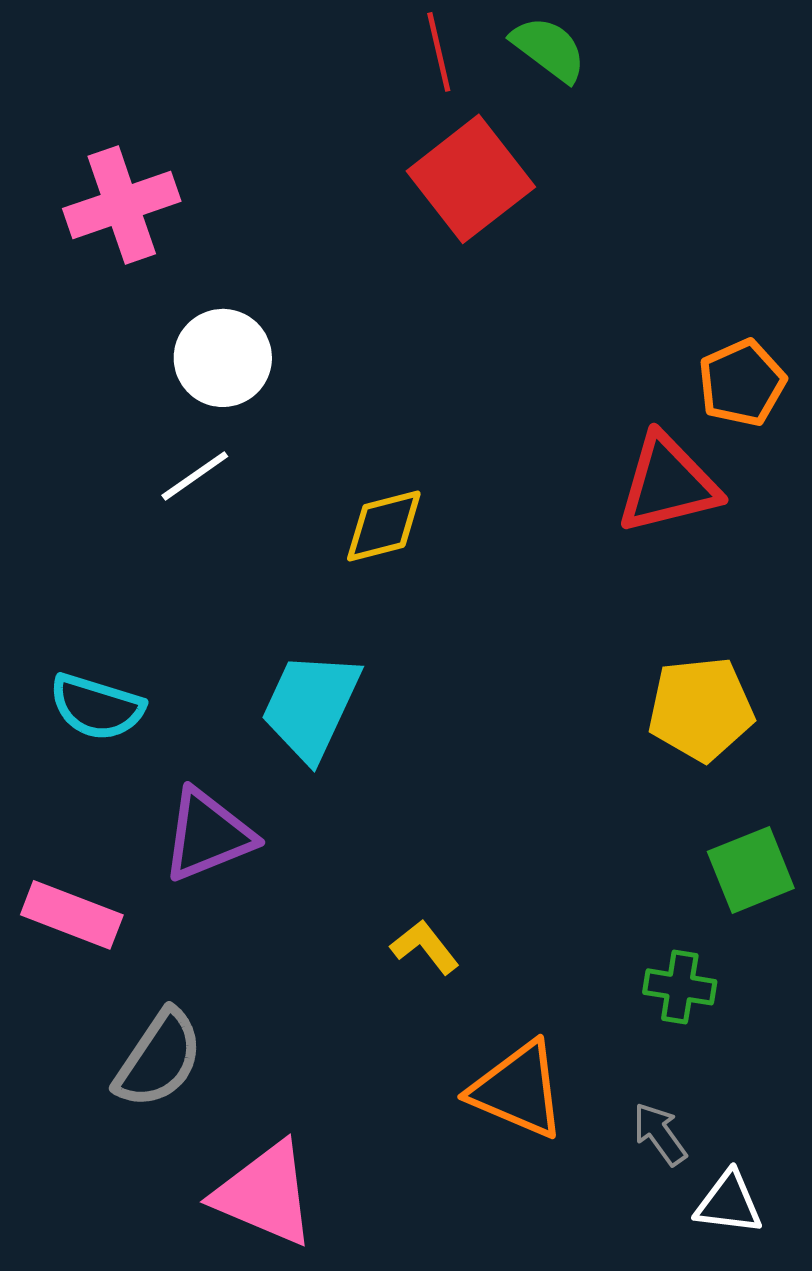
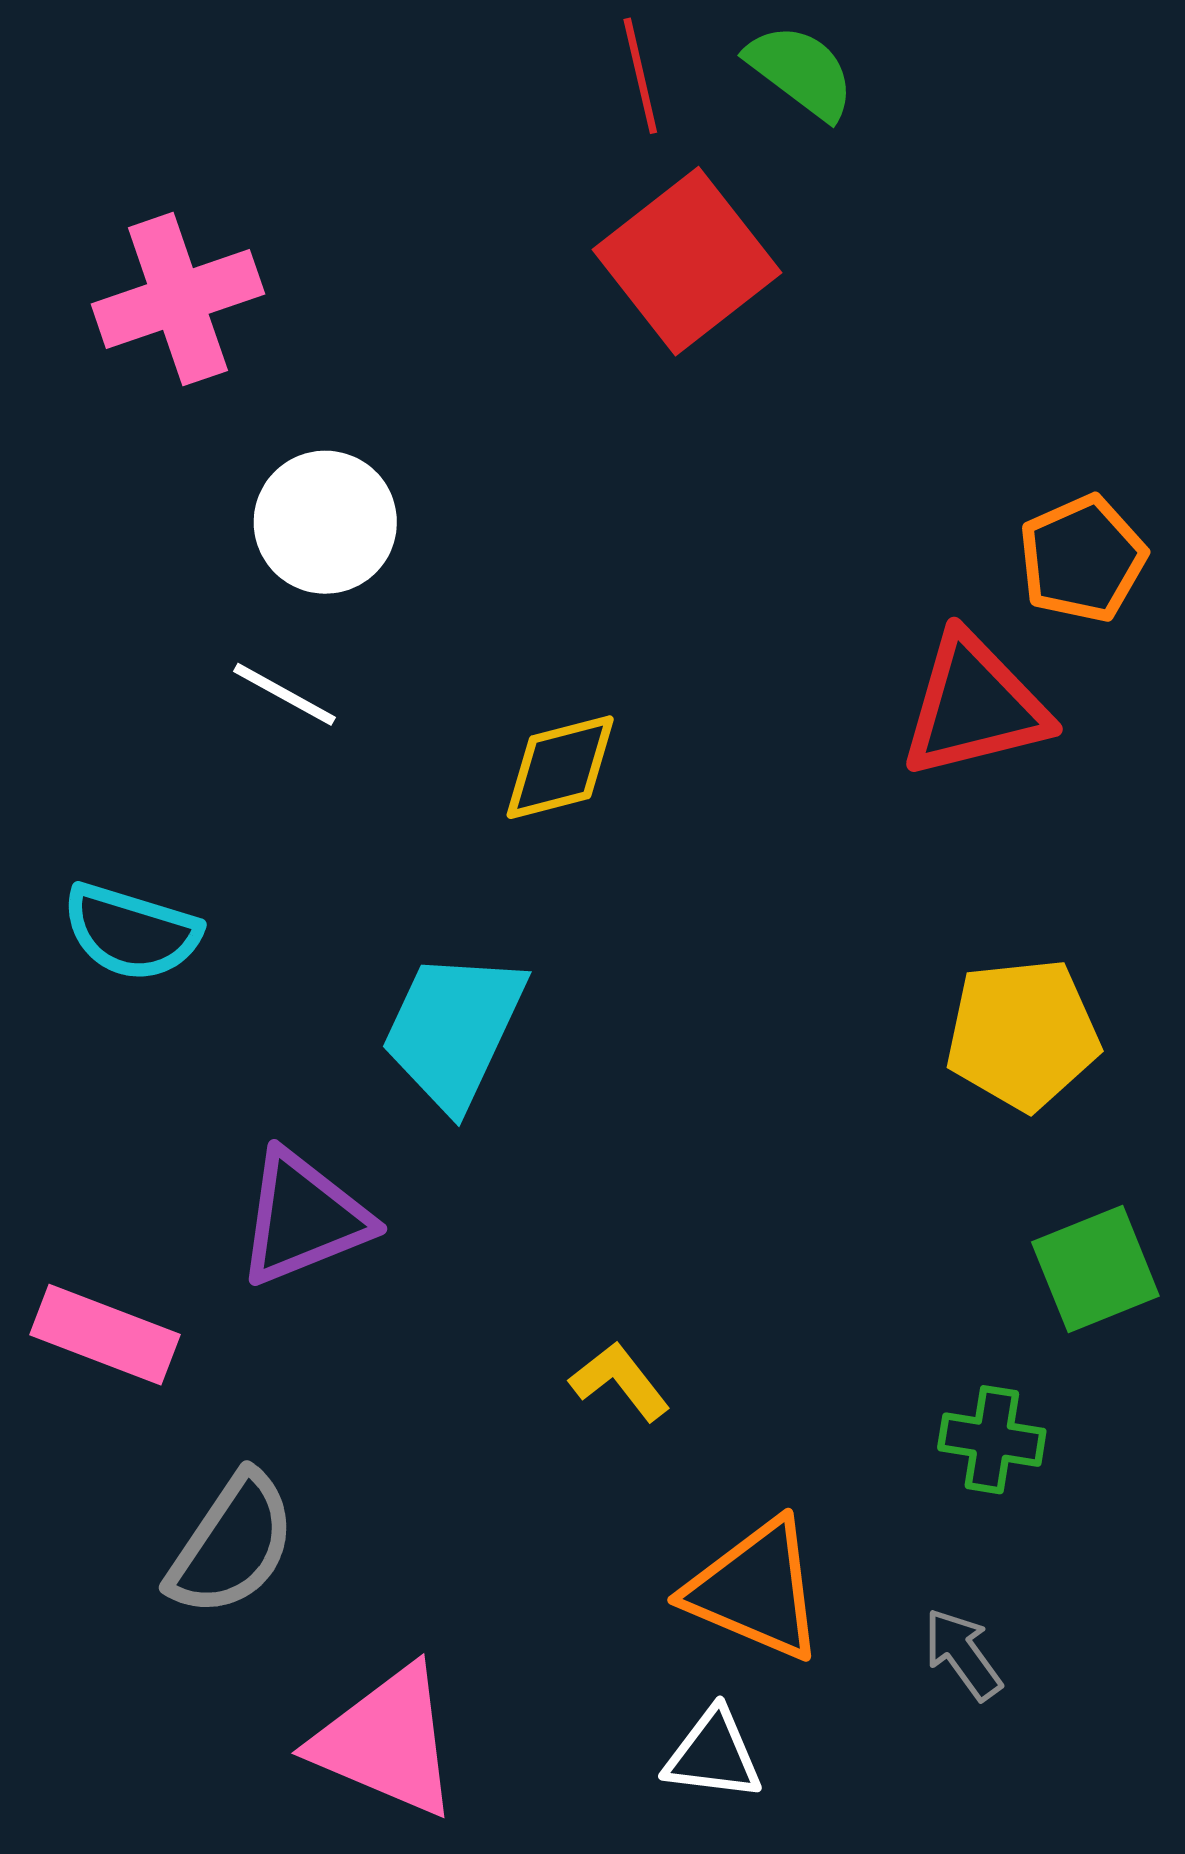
white line: (195, 476) -> (284, 694), turned 64
cyan semicircle: (97, 707) -> (131, 932), moved
white triangle: (729, 1203) -> (713, 1755), moved

